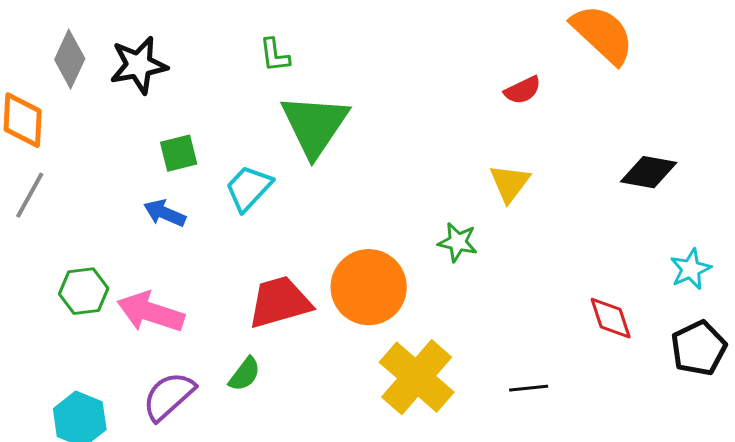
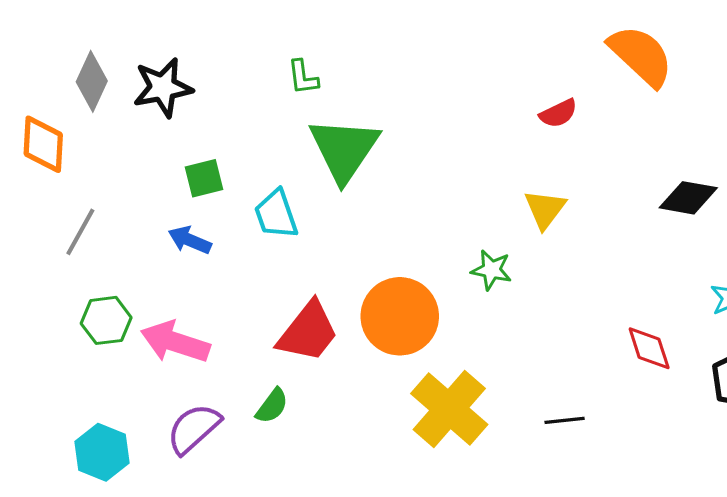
cyan trapezoid: (249, 188) -> (276, 214), turned -62
gray line: (30, 195) -> (80, 232), moved
red trapezoid: (280, 302) -> (308, 332), turned 144

